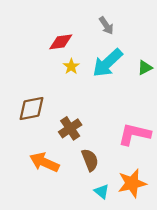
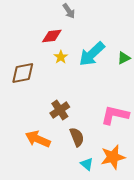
gray arrow: (106, 26) -> (69, 11), moved
brown diamond: (32, 109) -> (23, 73), moved

